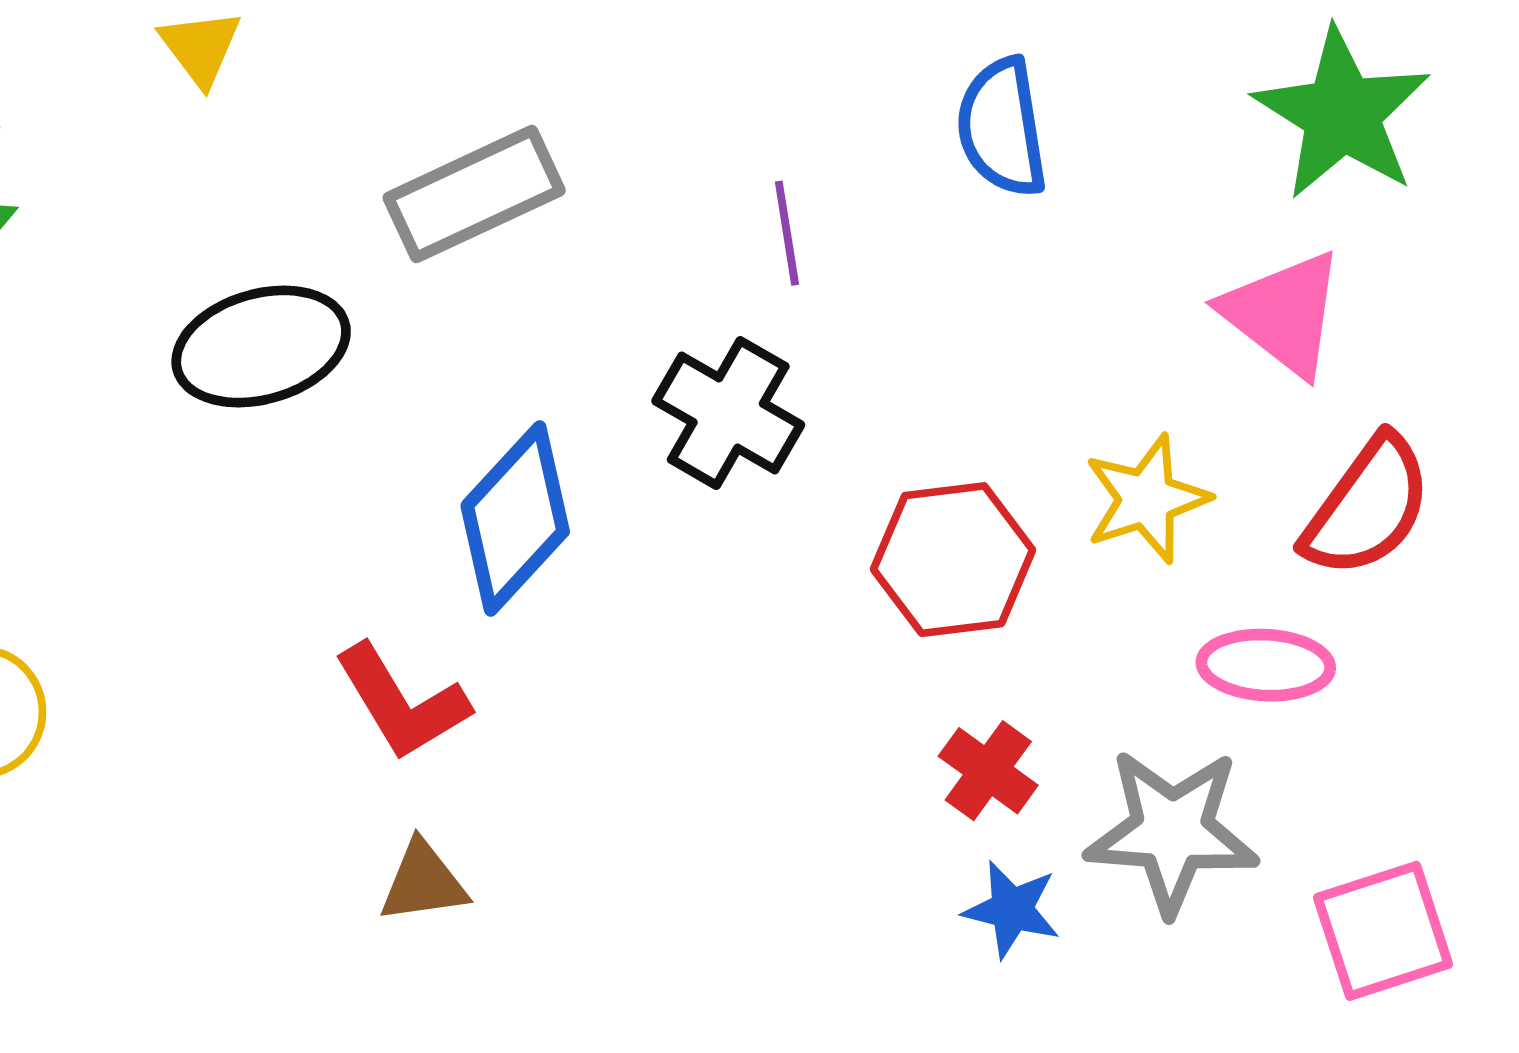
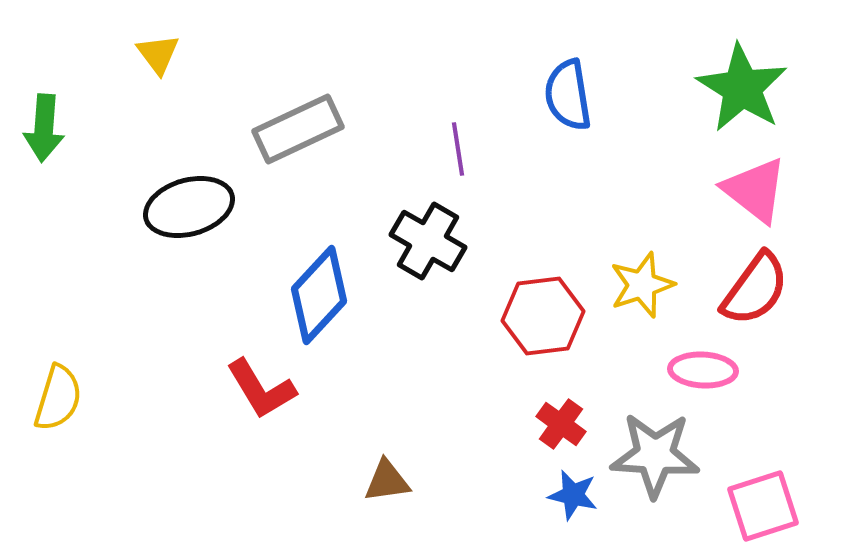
pink triangle: (1283, 313) -> (755, 190), moved
brown triangle: (423, 882) -> (387, 481), moved

